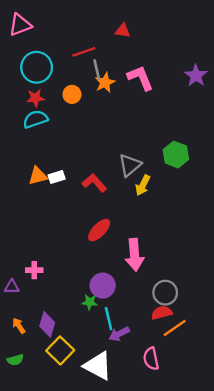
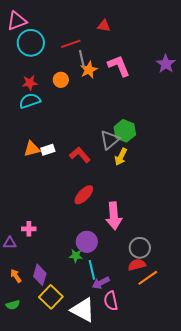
cyan circle: (37, 67) -> (31, 43), moved
green hexagon: (176, 155) -> (125, 131), moved
pink semicircle: (151, 359) -> (111, 301), moved

